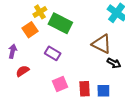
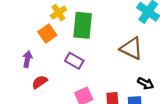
green rectangle: (60, 23) -> (83, 25), turned 70
black arrow: (114, 63) -> (146, 83), moved

